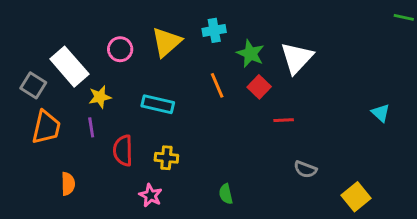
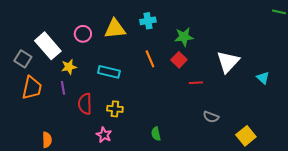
yellow triangle: (166, 42) -> (115, 29), turned 35
green star: (250, 54) -> (184, 37), moved, turned -30
white triangle: (297, 58) -> (228, 62), moved
orange semicircle: (68, 184) -> (47, 140), moved

